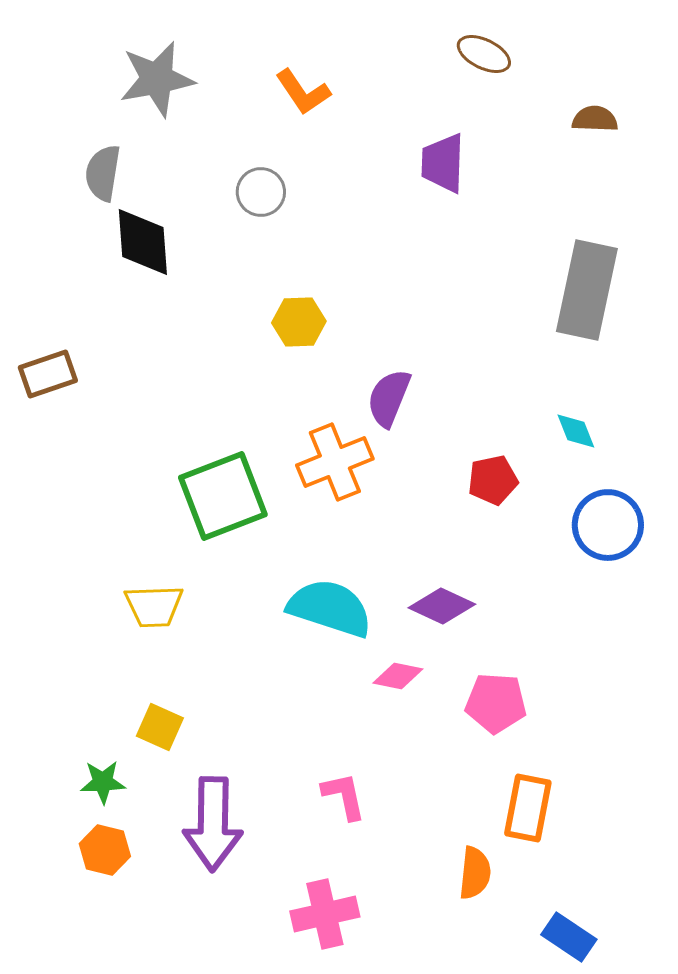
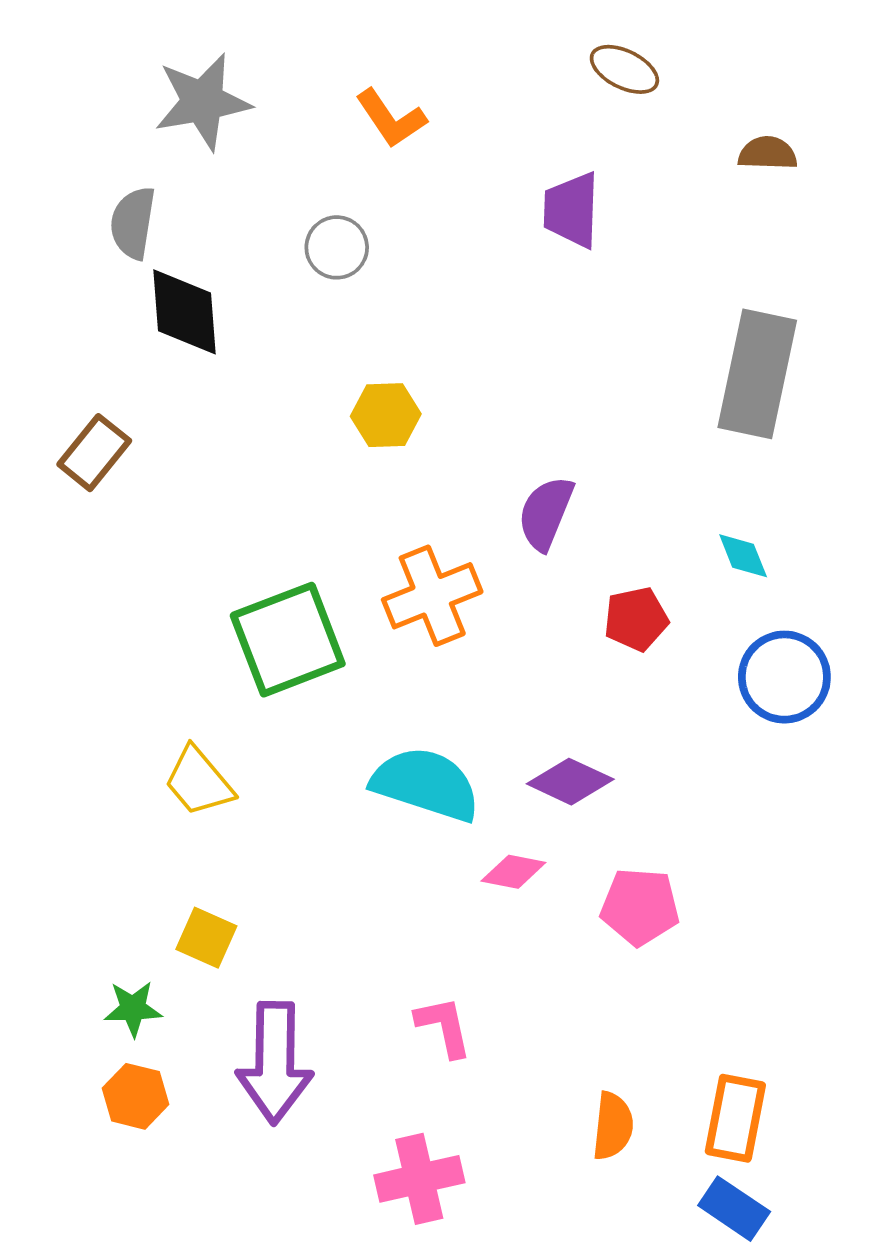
brown rectangle: (48, 374) -> (94, 453), moved, turned -32
purple semicircle: (389, 398) -> (546, 513), moved
yellow trapezoid: (154, 606) -> (199, 782), turned 52
orange rectangle: (528, 808) -> (735, 1118), moved

